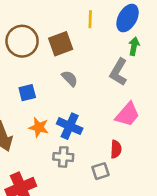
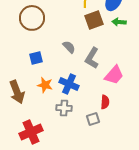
brown square: (61, 44) -> (94, 20), moved
green arrow: (134, 46) -> (119, 22), turned -96
gray L-shape: (119, 72) -> (92, 58), moved

